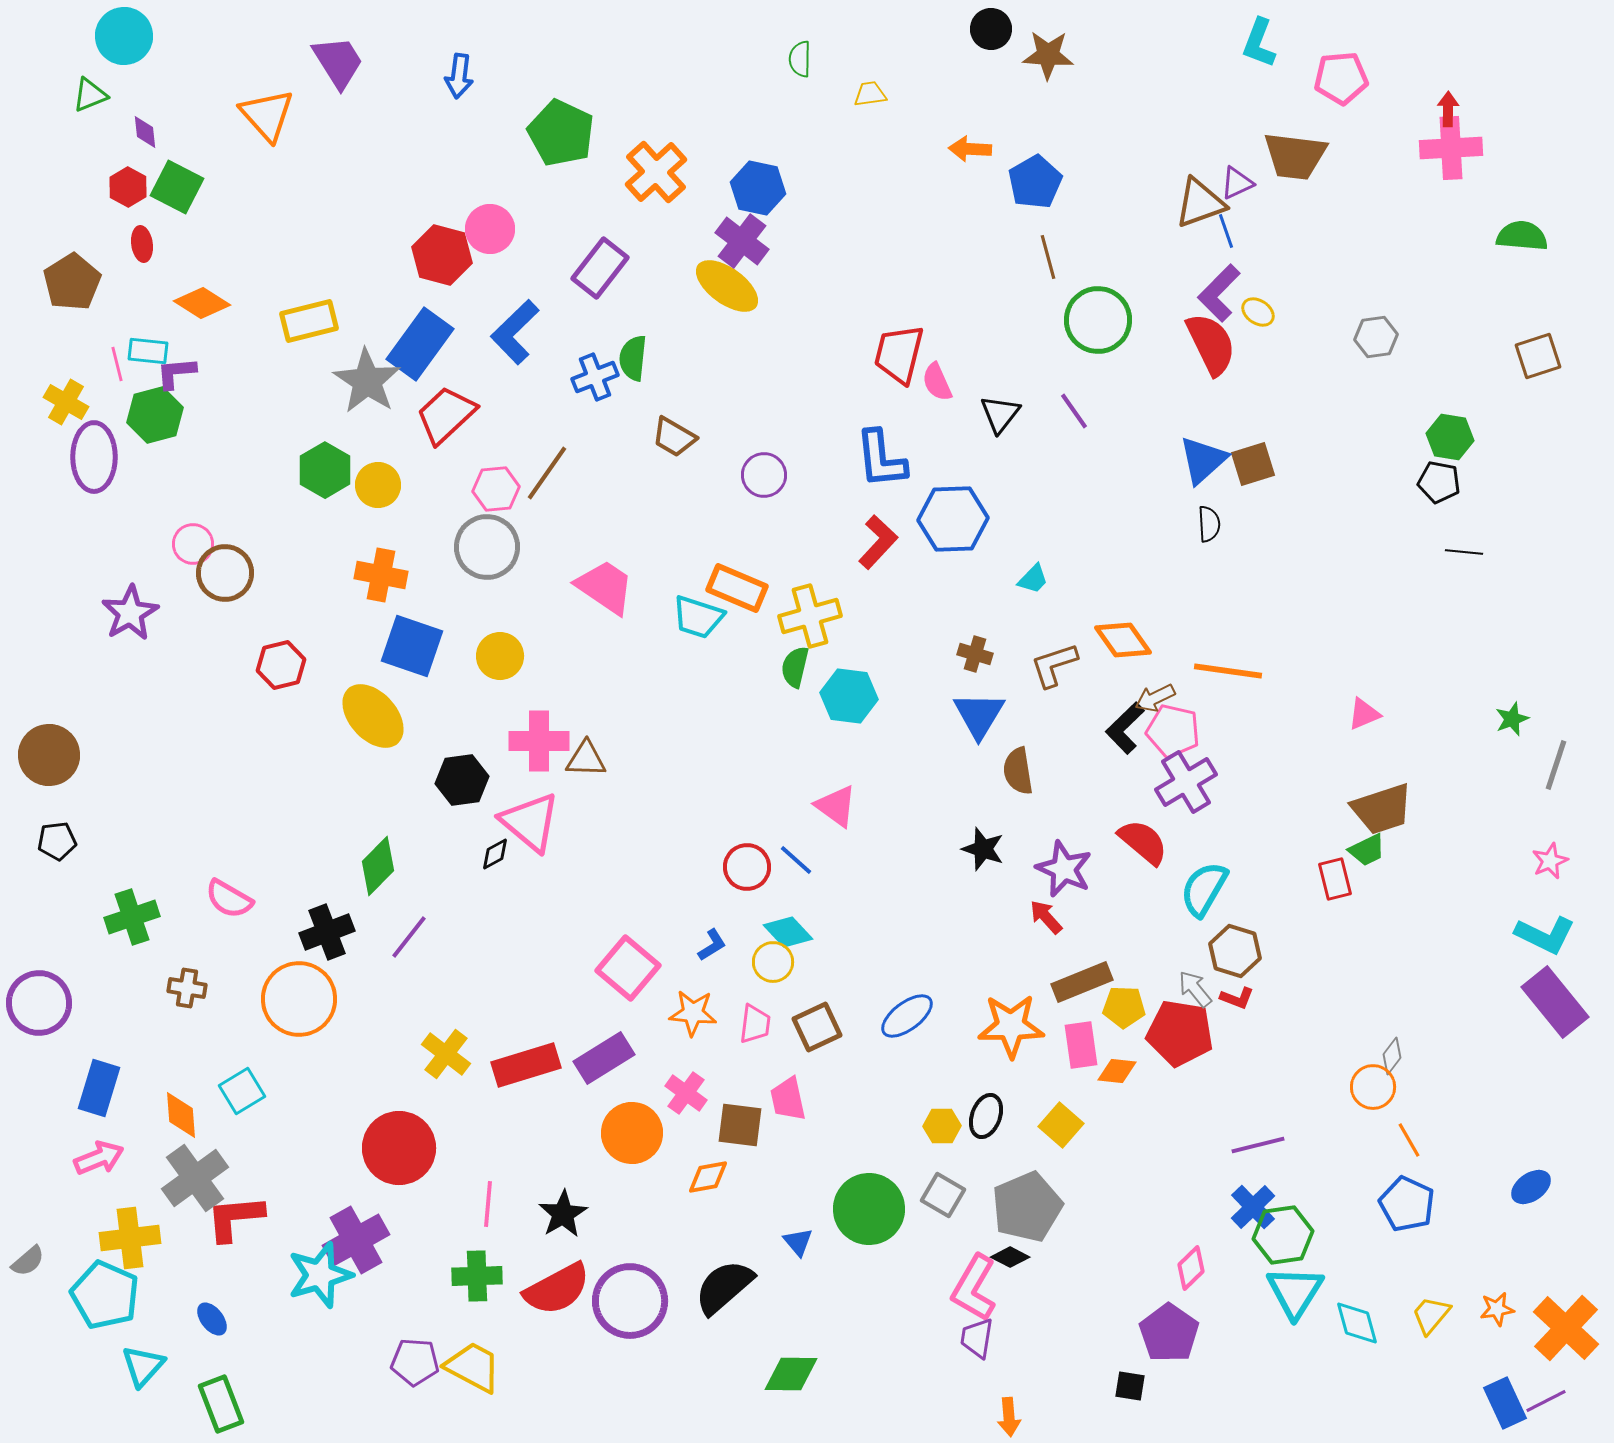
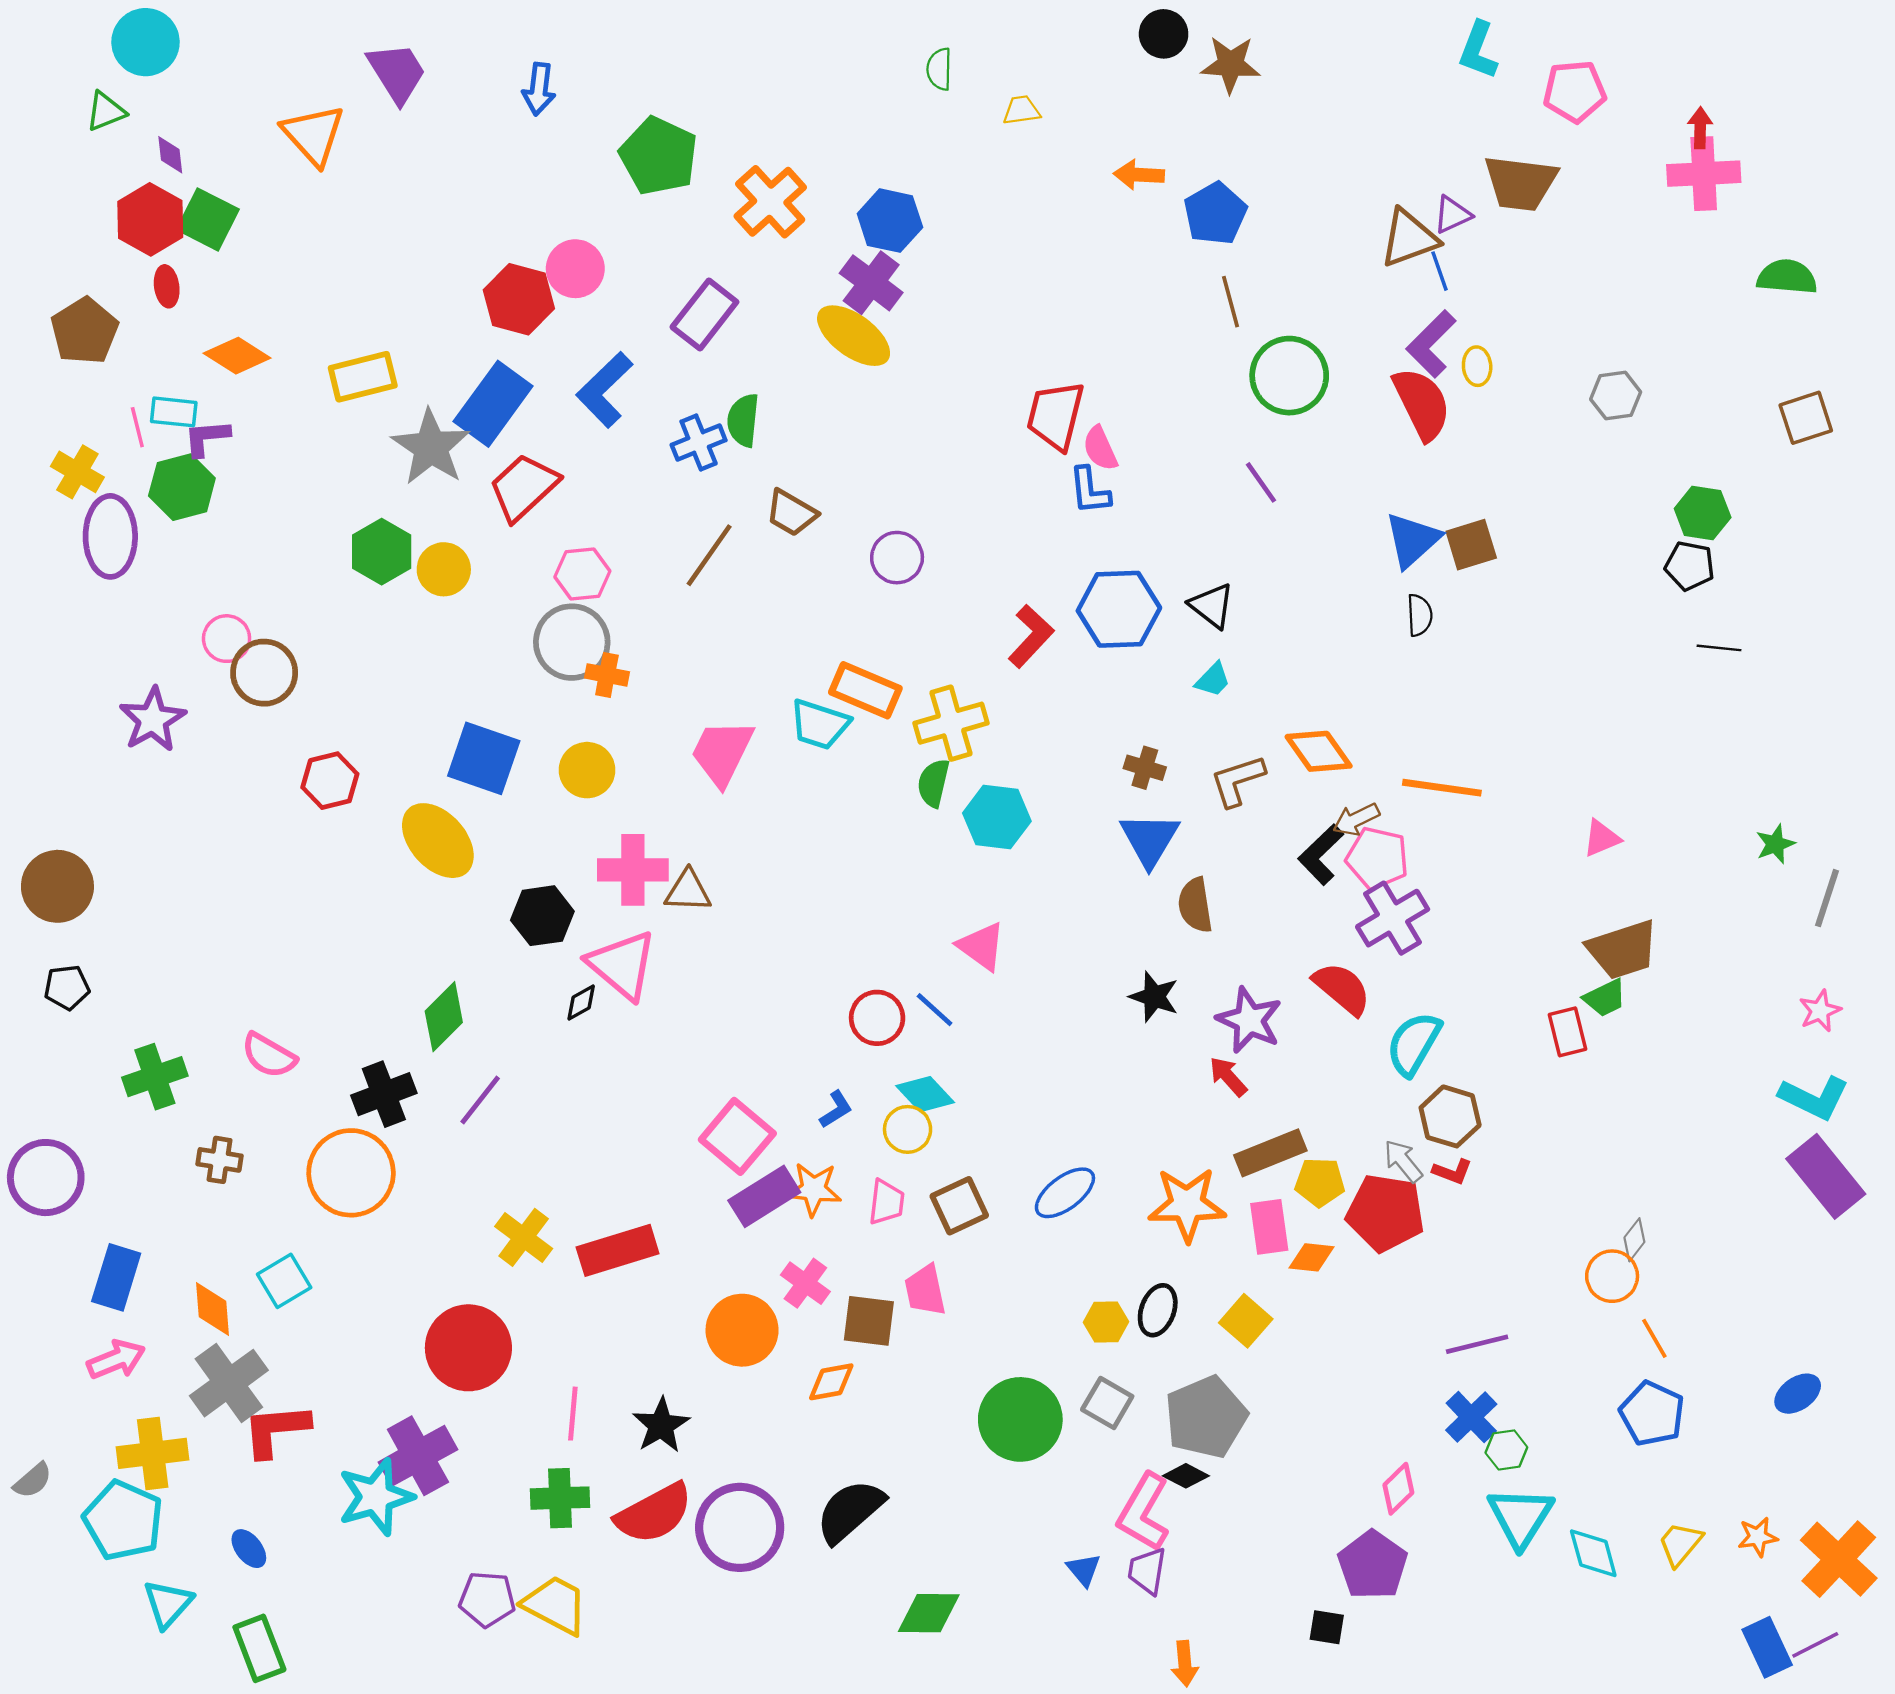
red hexagon: (128, 187) -> (150, 219), size x1.5
yellow ellipse: (1258, 312) -> (1477, 366), turned 52
black triangle: (1000, 414) -> (1212, 606), moved, turned -30
blue L-shape: (881, 459) -> (1090, 491), moved, size x0.7
brown line: (547, 473) -> (709, 555), moved
orange cross: (381, 575) -> (607, 675), moved, size x0.7
pink trapezoid: (605, 587) -> (722, 752), moved, turned -98
purple rectangle: (604, 1058) -> (764, 1196), moved
green hexagon: (1283, 1235) -> (1506, 1450), size x0.6
blue triangle: (798, 1242) -> (1084, 1570), moved

